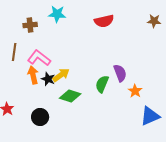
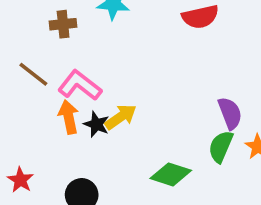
brown line: (14, 52) -> (33, 74), turned -60
green semicircle: (102, 84) -> (221, 147), moved
green diamond: (70, 96) -> (171, 174), moved

